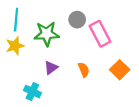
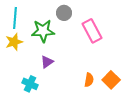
gray circle: (77, 20) -> (64, 13), moved
orange semicircle: (84, 70) -> (89, 80), moved, turned 32
orange square: (120, 70) -> (111, 80), moved

